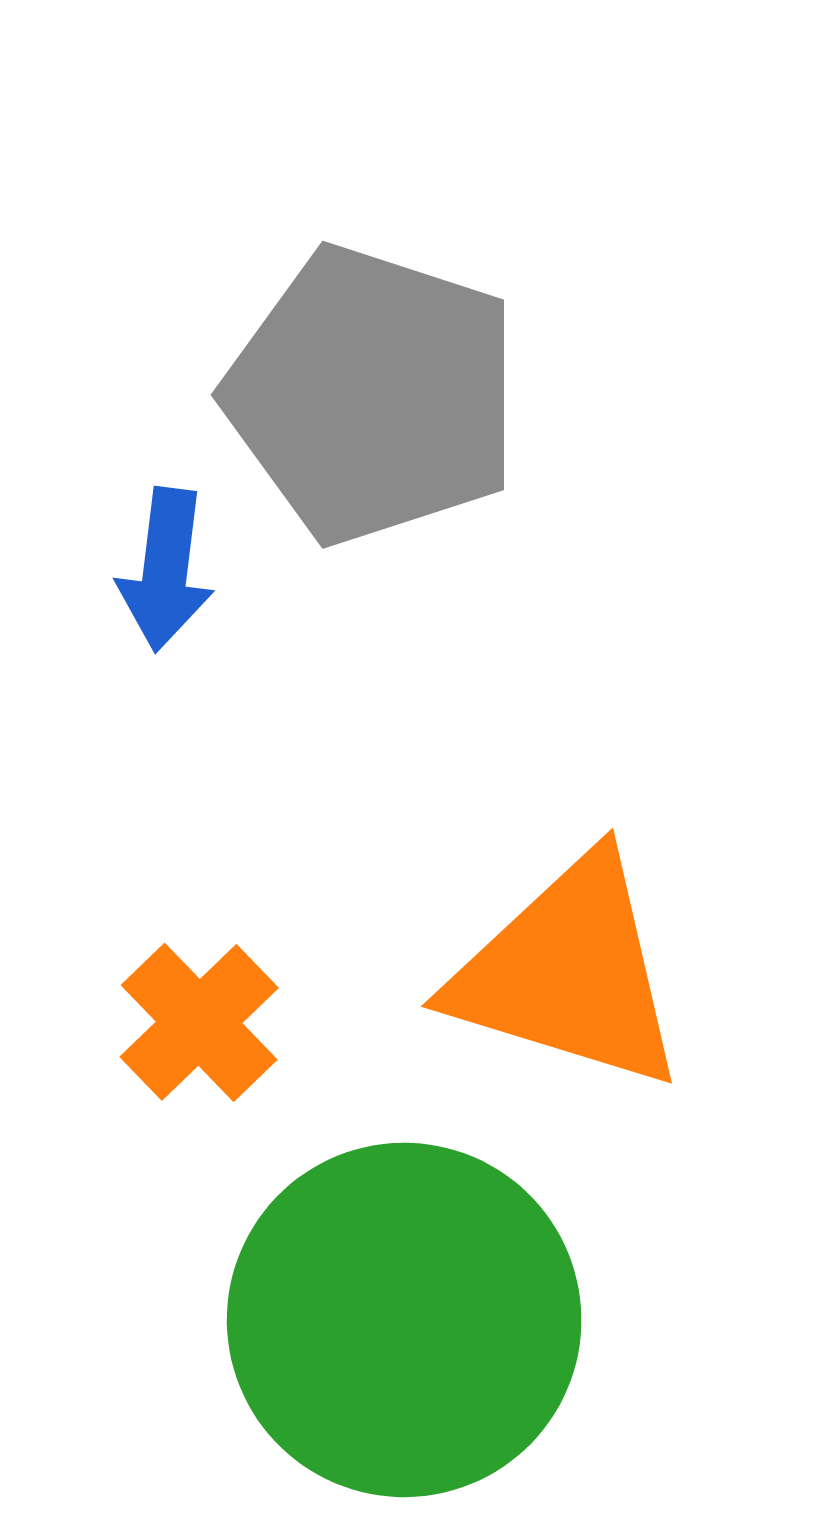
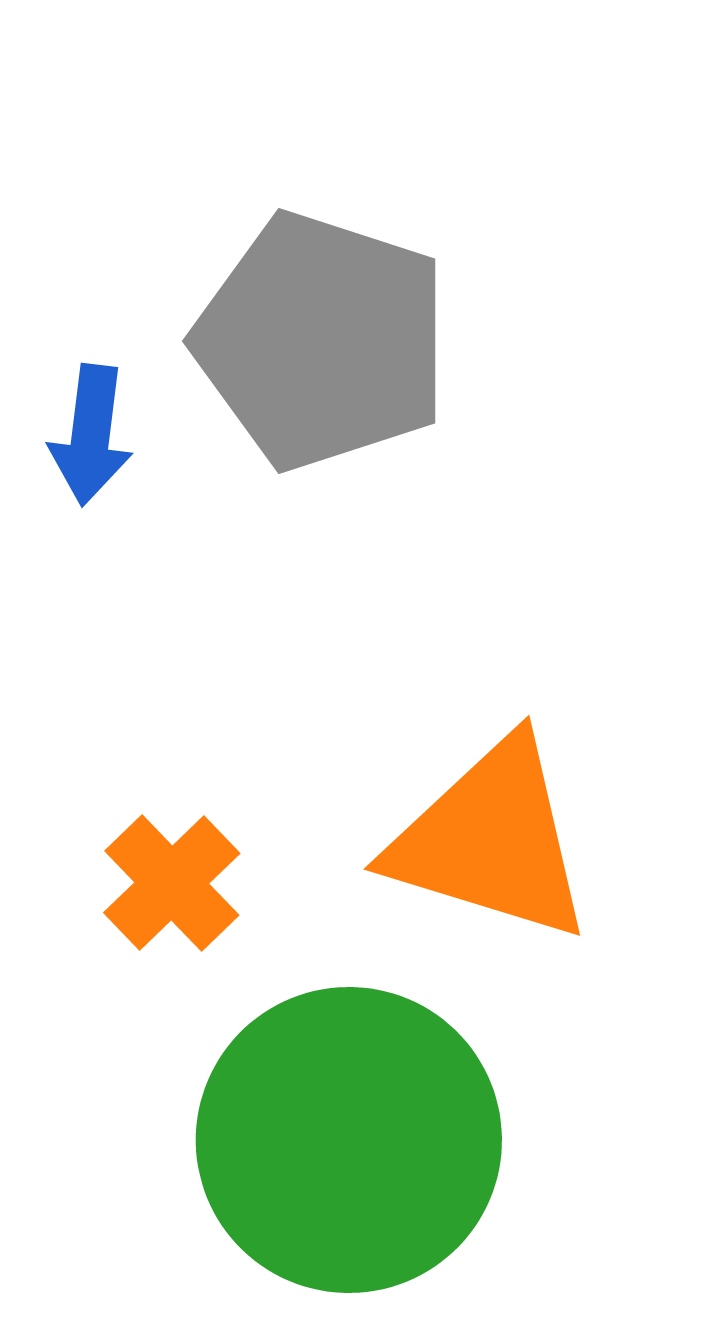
blue arrow: (166, 570) -> (91, 435), moved

